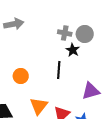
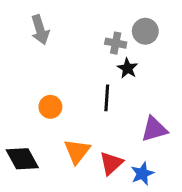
gray arrow: (14, 24) -> (40, 30), turned 84
gray circle: (85, 34) -> (145, 31), moved

